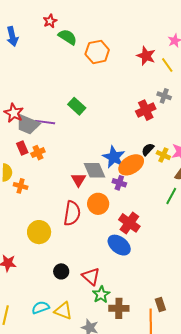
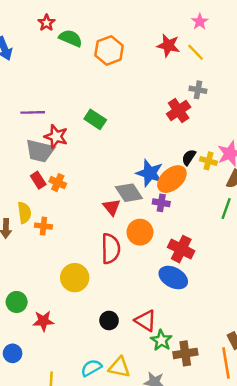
red star: (14, 113) -> (56, 136), moved
purple line: (45, 122) -> (33, 112), moved
orange cross: (38, 153) -> (58, 183), turned -32

